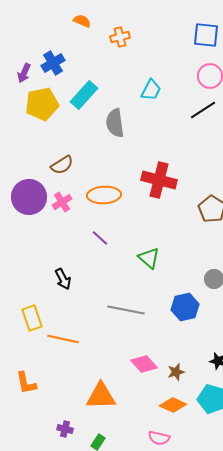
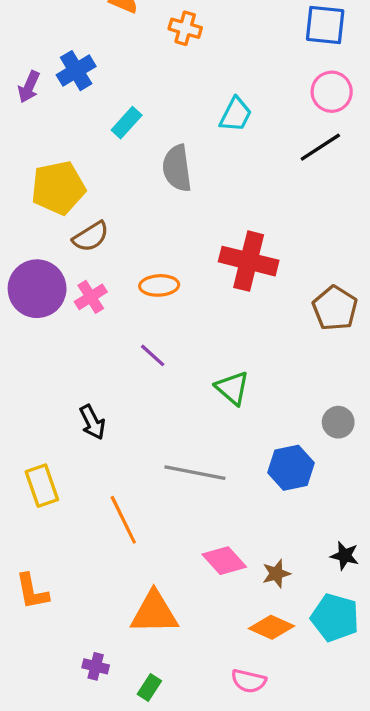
orange cross: (120, 37) -> (185, 28), turned 30
cyan rectangle: (84, 95) -> (127, 123), size x0.7
yellow pentagon: (42, 104) -> (58, 188), moved
orange ellipse: (104, 195) -> (159, 285), size x0.7
orange line: (63, 339) -> (123, 520), moved, turned 52

